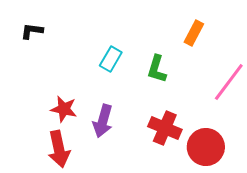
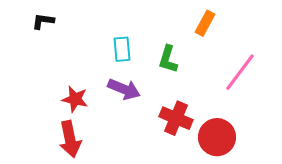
cyan rectangle: (111, 59) -> (122, 49), turned -35
purple arrow: (103, 121) -> (124, 89), moved, turned -84

